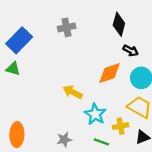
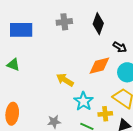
black diamond: (119, 24) -> (98, 24), moved
blue rectangle: (19, 40) -> (21, 30), turned 40
green triangle: (13, 69) -> (13, 65), moved

